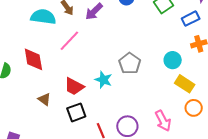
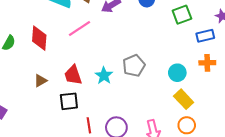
red trapezoid: (74, 87) -> (73, 75), turned 30
brown triangle: (44, 99) -> (41, 81), turned 40

